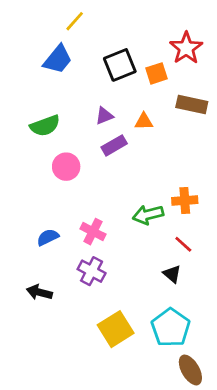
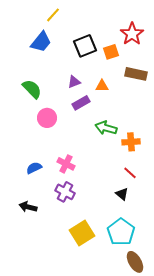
green semicircle: (45, 126) -> (32, 89), turned -115
green arrow: (148, 215) -> (106, 128), moved, turned 30

